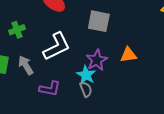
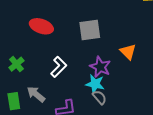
white L-shape: (57, 46) -> (59, 67), size x0.7
orange triangle: (129, 55) -> (128, 52), turned -48

